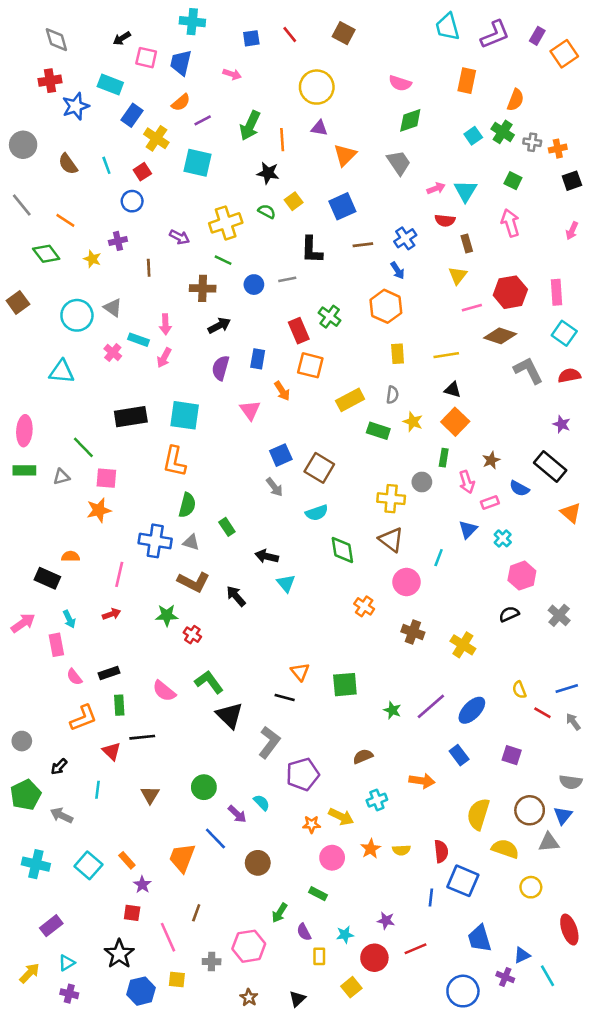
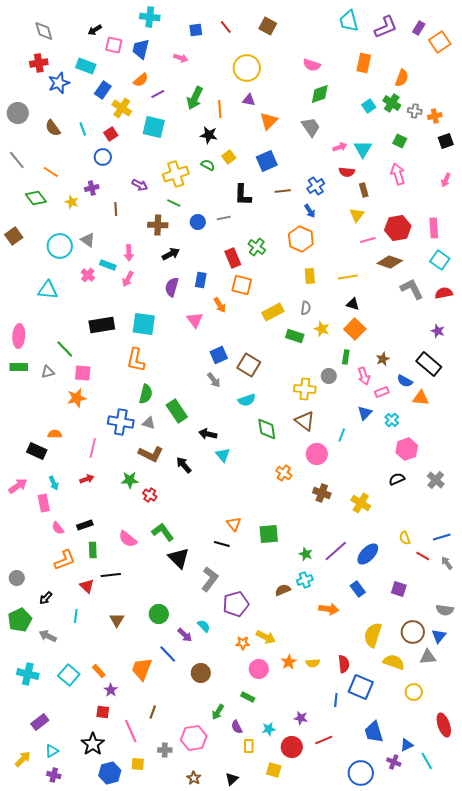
orange triangle: (571, 513) -> (421, 398), moved, turned -36
green rectangle: (227, 527) -> (177, 411), size x1.6
cyan cross: (377, 800) -> (305, 580), moved
yellow square: (351, 987) -> (274, 770), turned -35

